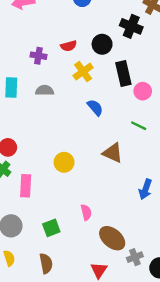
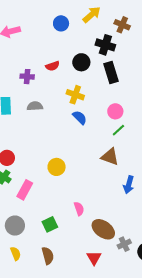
yellow cross: (83, 72) -> (75, 95), moved, turned -30
black rectangle: (123, 73) -> (111, 73), moved
pink circle: (143, 91) -> (115, 111), moved
green line: (139, 126) -> (118, 130), turned -64
brown triangle: (113, 153) -> (110, 157), moved
pink rectangle: (26, 186) -> (25, 190), turned 30

